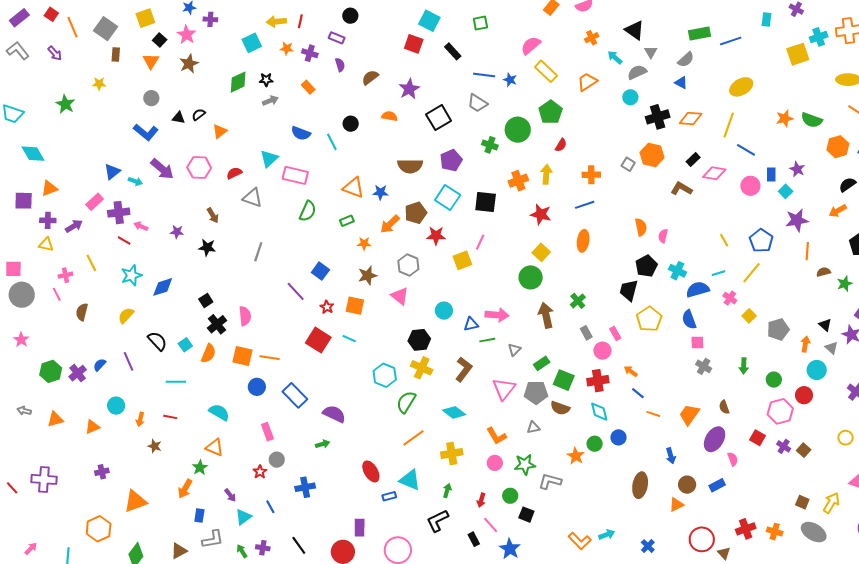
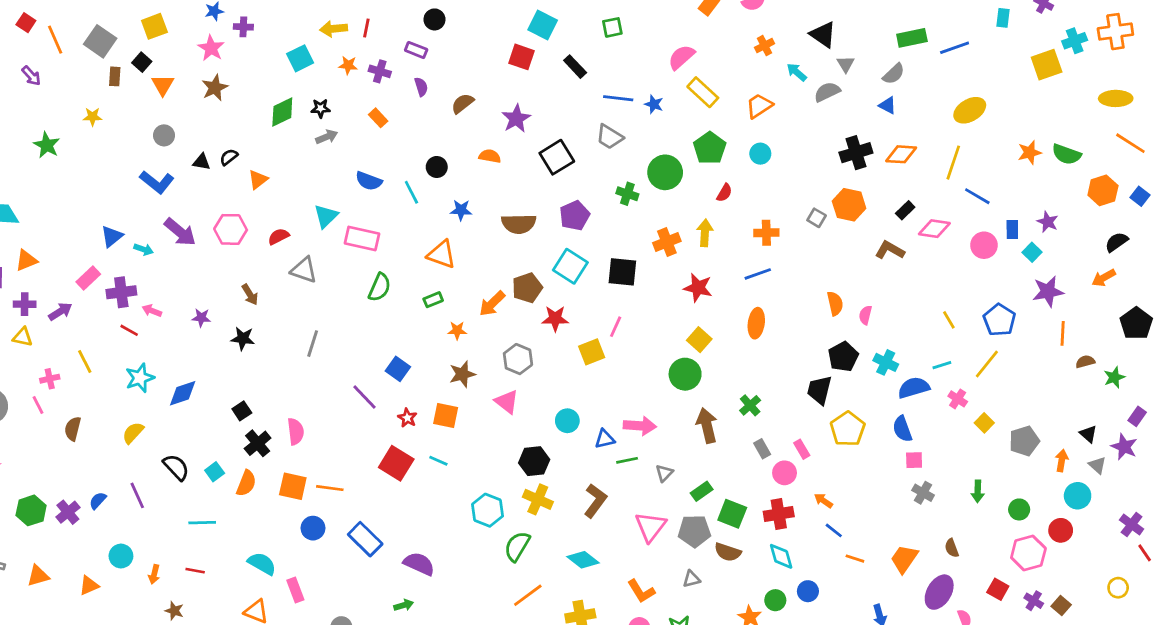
black square: (160, 40) -> (142, 62), moved
cyan circle: (630, 97) -> (760, 154), moved
blue star: (380, 192) -> (461, 210), moved
pink rectangle: (267, 432) -> (295, 590), moved

